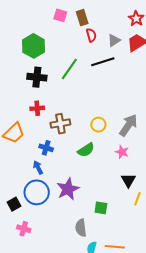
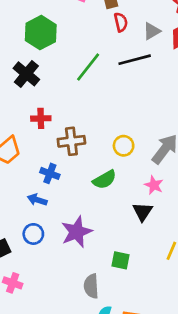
black cross: (37, 77) -> (26, 74), moved, turned 30
blue arrow: (38, 167) -> (37, 200), turned -48
black triangle: (128, 180) -> (143, 212), moved
blue circle: (37, 192) -> (33, 234), size x0.6

